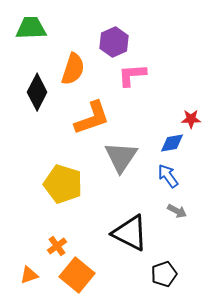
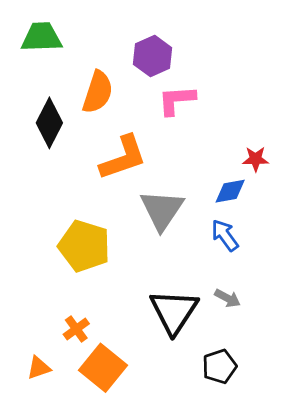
gray arrow: (177, 211) -> (227, 298), moved
black triangle: (130, 233) -> (174, 312), turned 36

